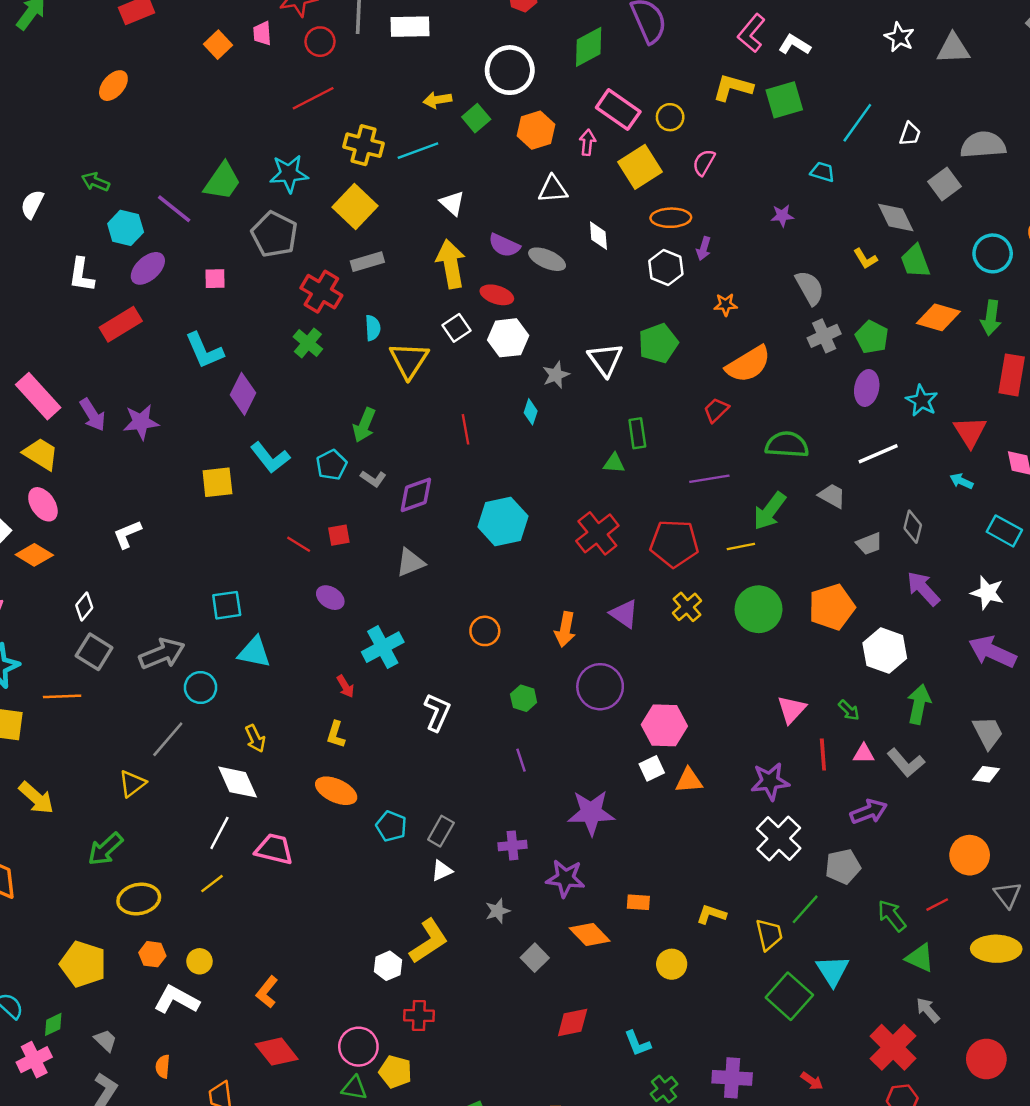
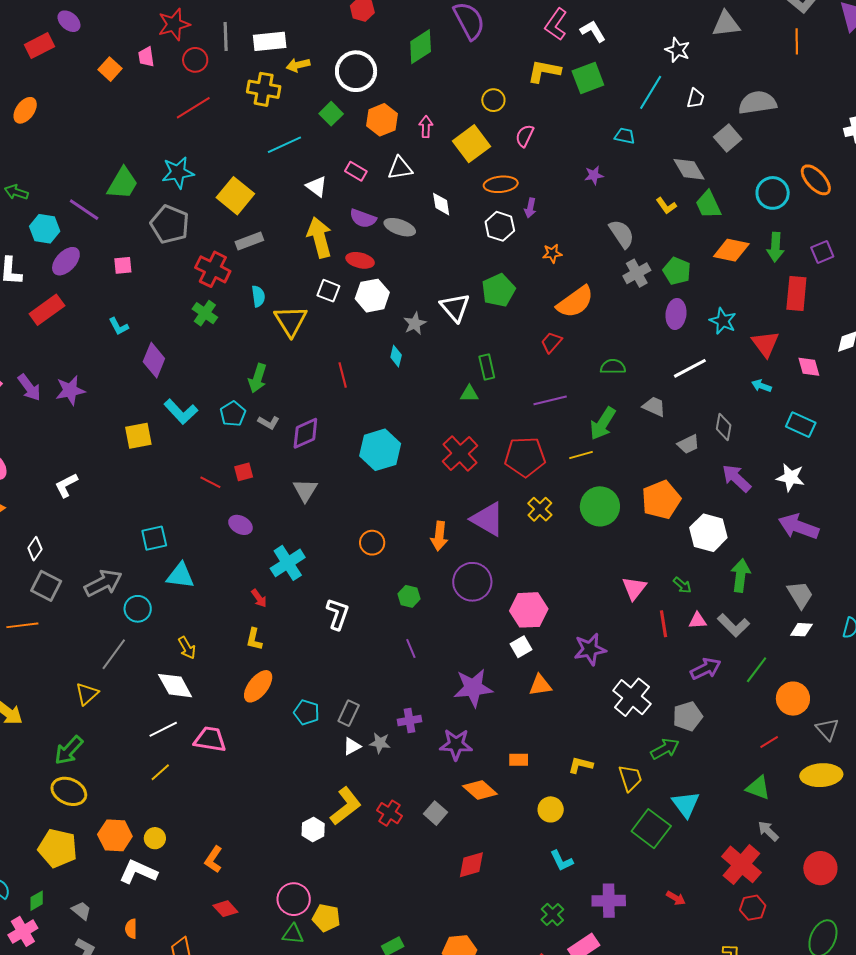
white star: (899, 37) -> (678, 50), moved
white L-shape: (795, 45) -> (593, 31), turned 32
yellow arrow: (437, 100) -> (298, 65), moved
pink rectangle: (618, 110) -> (356, 171), moved, size x0.6
yellow cross: (363, 145) -> (264, 89), moved
white square: (456, 328) -> (328, 291), turned -30
cyan L-shape: (204, 351) -> (119, 326), size x0.6
green semicircle: (787, 445) -> (613, 367), size x0.7
gray triangle: (410, 563) -> (305, 490), turned -32
purple triangle: (624, 614) -> (488, 519), size x1.4
orange triangle: (689, 780) -> (540, 685), moved
purple star: (770, 781) -> (590, 649), moved
orange ellipse: (336, 791) -> (258, 686), turned -72
white line: (219, 833) -> (163, 729), turned 40
yellow ellipse: (139, 899) -> (69, 791), moved, turned 40
green line: (805, 909) -> (757, 670), moved
gray star: (498, 911) -> (380, 743), moved, turned 30
green arrow: (892, 916) -> (665, 749), moved, turned 104
orange hexagon: (152, 954) -> (115, 835), size x1.5
red cross: (419, 1016) -> (389, 813), moved, turned 35
cyan L-shape: (637, 1043) -> (562, 861), moved
red diamond: (277, 1052) -> (225, 909), size x0.7

